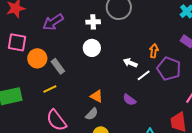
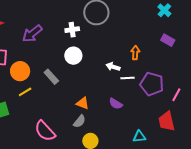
gray rectangle: (58, 66) -> (51, 77), moved
purple pentagon: (169, 69) -> (152, 84), moved
white line: (144, 75) -> (127, 78), turned 40
yellow line: (50, 89) -> (25, 92), moved

